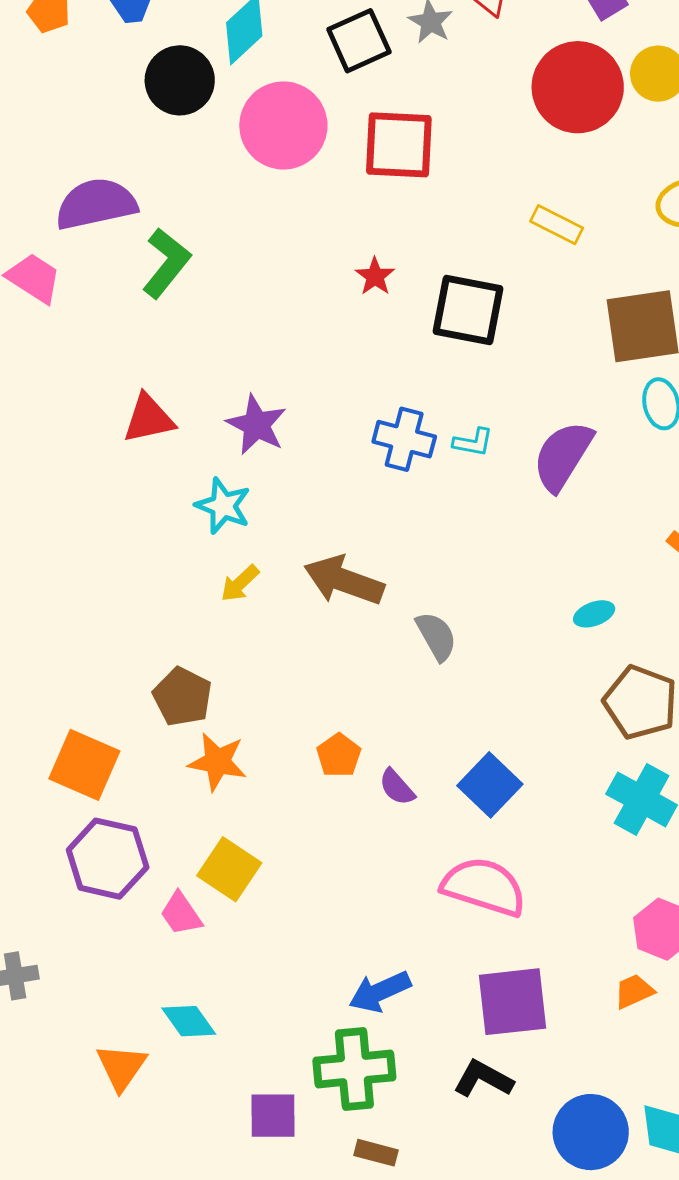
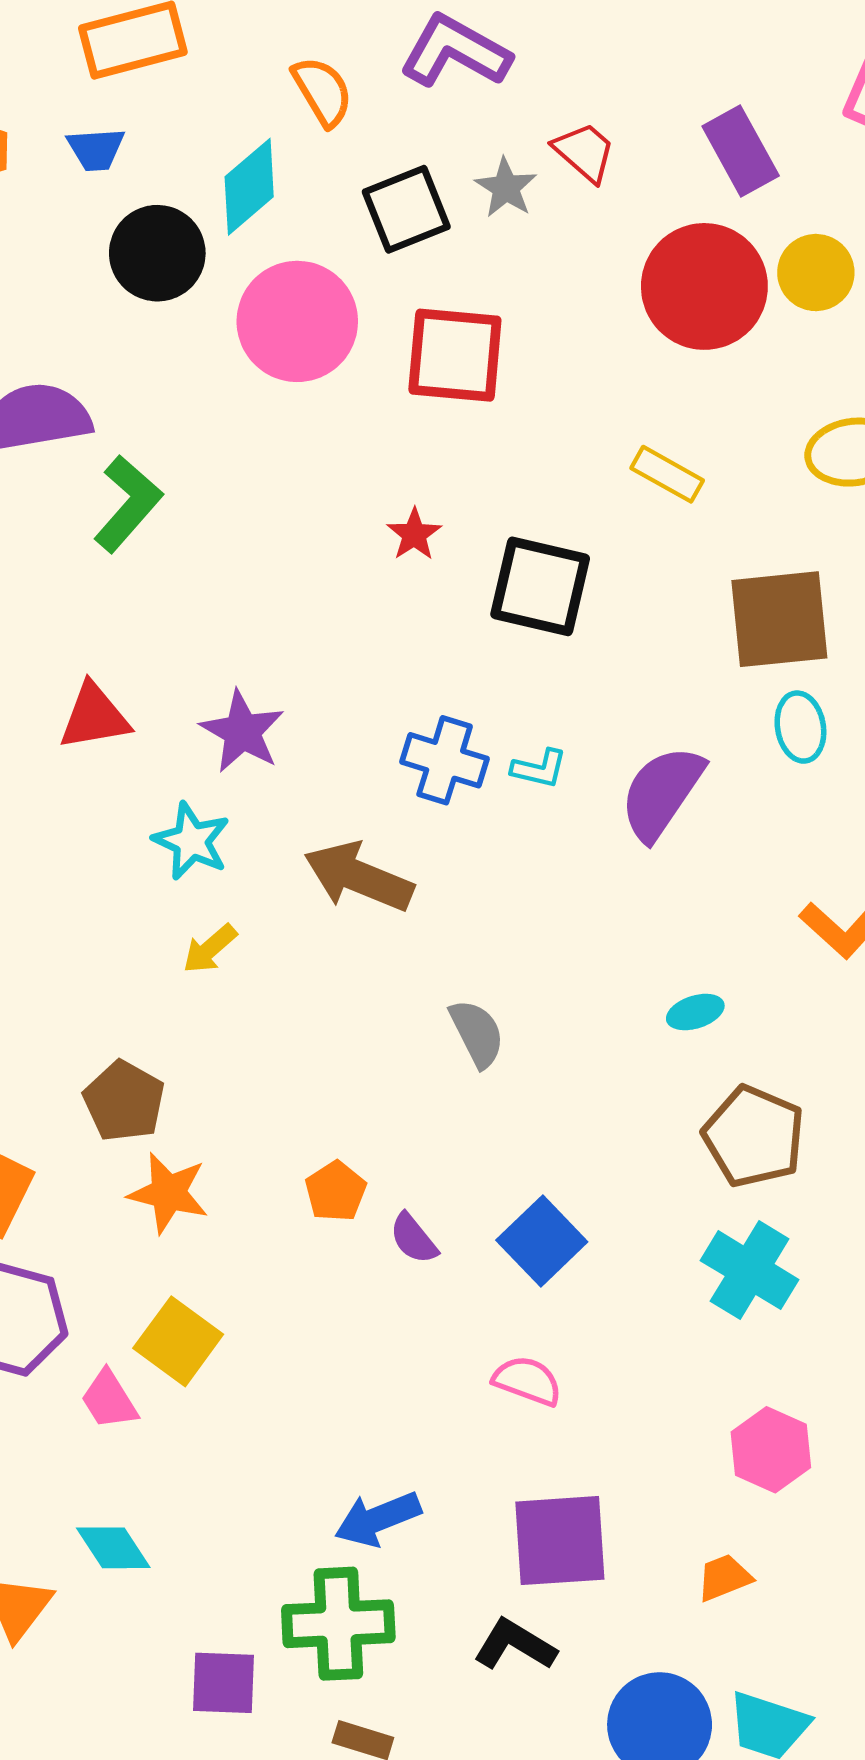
brown arrow: (344, 580) -> (359, 877), moved
pink semicircle: (484, 887) -> (527, 1381), size x0.6
orange trapezoid: (634, 991) -> (724, 1577), moved

